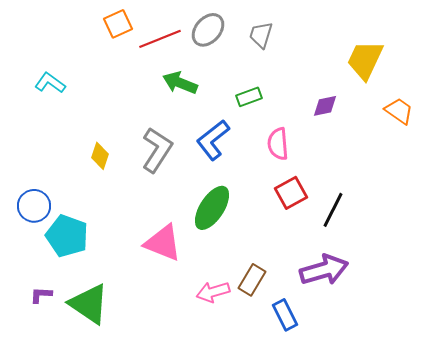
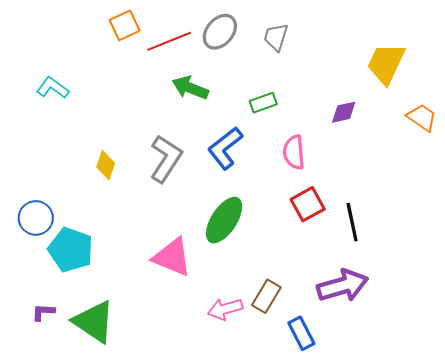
black line: (333, 210) -> (352, 222), turned -39

